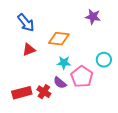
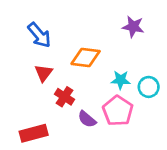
red triangle: (29, 50) -> (43, 73), turned -32
cyan star: (64, 63) -> (121, 80), moved
red cross: (44, 92) -> (64, 97), moved

